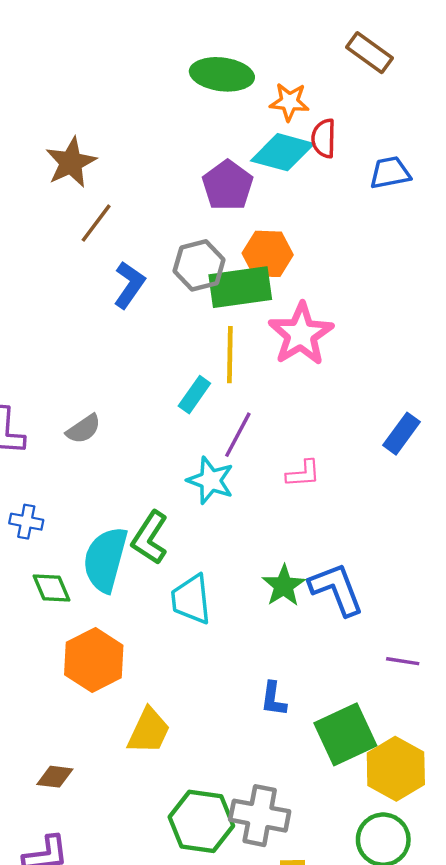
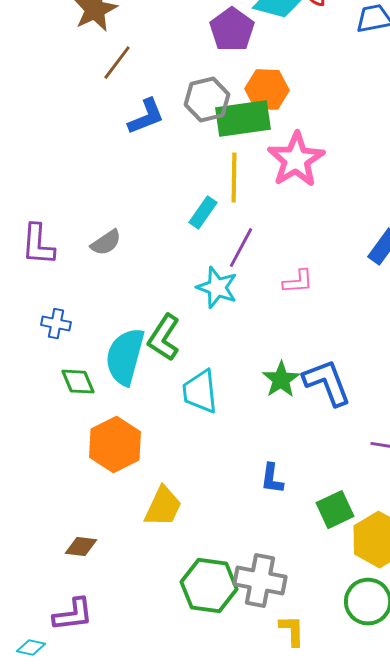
blue L-shape: (129, 285) -> (146, 117), turned 33
green square: (345, 734) -> (335, 510), size x0.7

